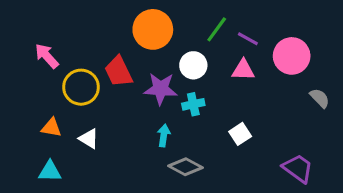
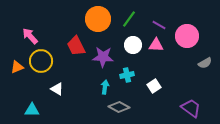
green line: (217, 29) -> (129, 19), moved
white circle: (193, 65) -> (133, 45), moved
yellow circle: (81, 87) -> (41, 61), moved
gray semicircle: (320, 98) -> (205, 63), turned 104
cyan cross: (193, 104) -> (127, 75), moved
orange triangle: (51, 128) -> (17, 67), moved, turned -32

